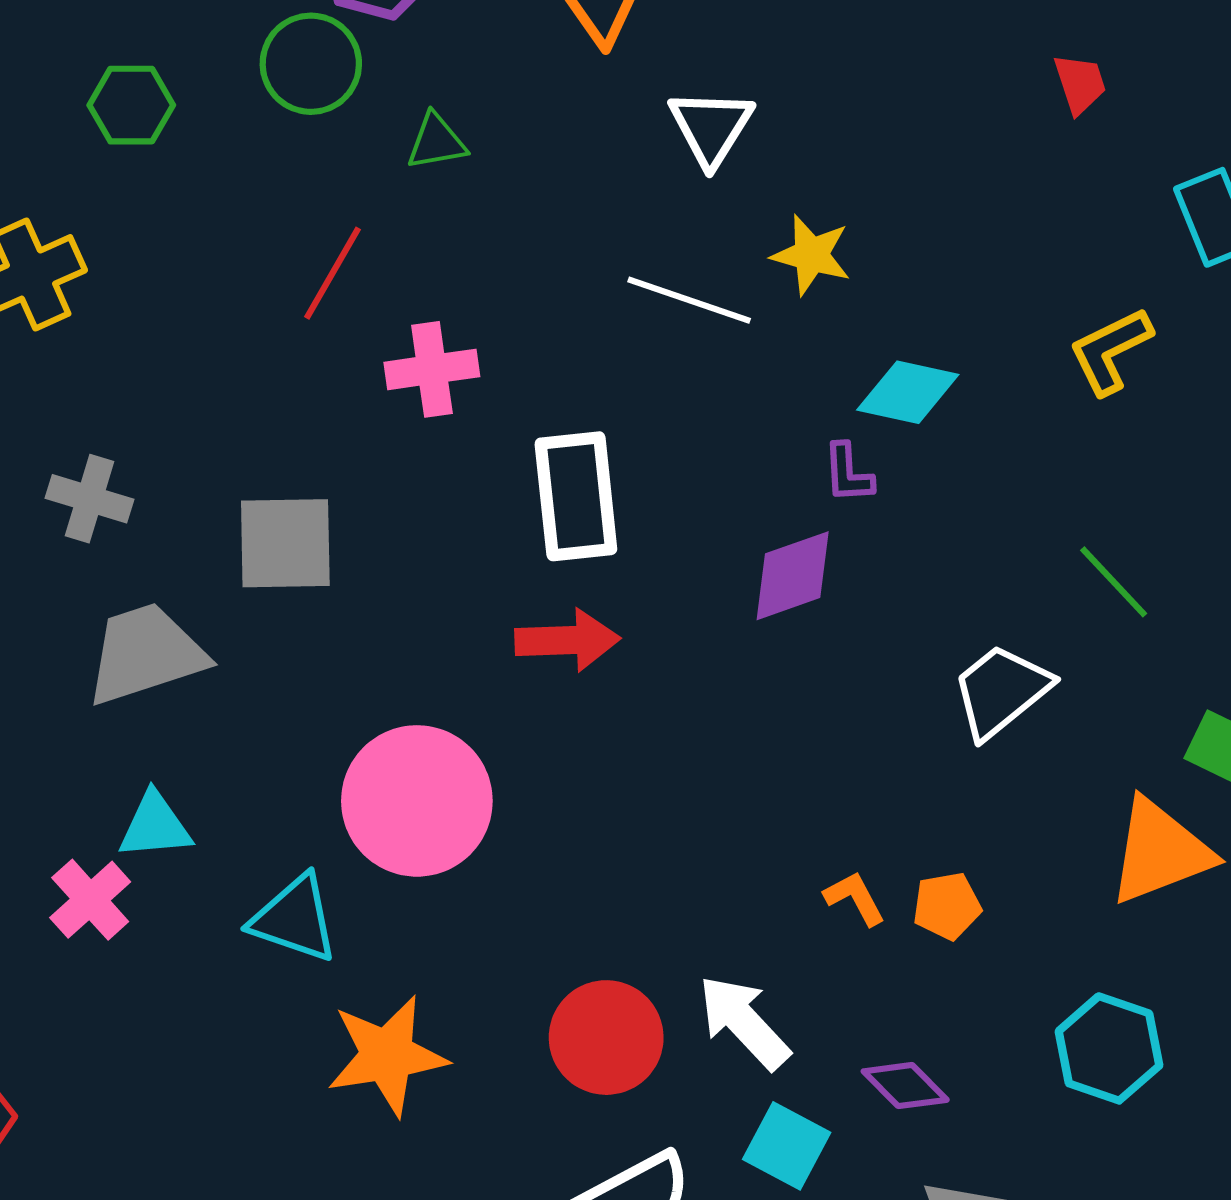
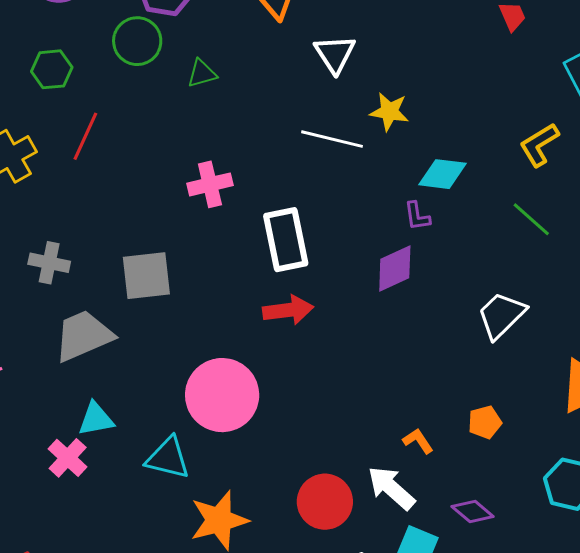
red line: (332, 273) -> (85, 136), moved
green line: (1114, 582) -> (531, 219), moved
orange L-shape: (855, 898) -> (418, 441), moved

